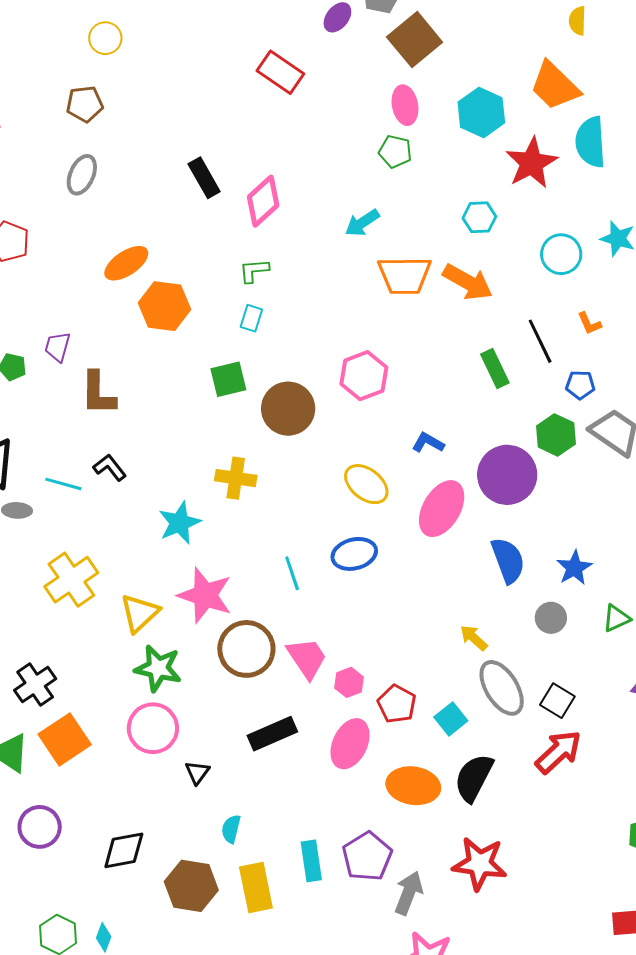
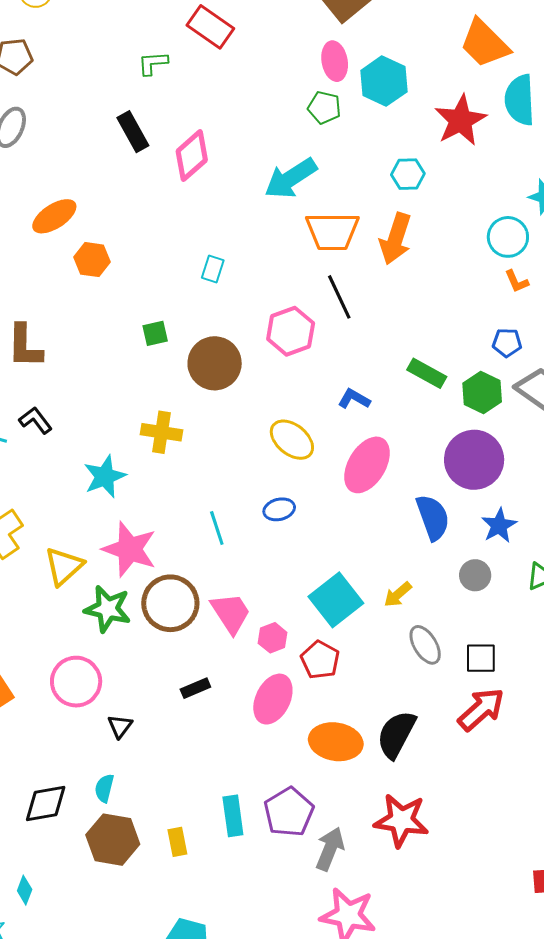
cyan hexagon: (481, 112) -> (384, 81), moved
cyan arrow: (362, 223) -> (291, 178), size x1.5
cyan circle: (561, 254) -> (508, 237), moved
green L-shape: (254, 271) -> (153, 63), moved
orange arrow: (468, 282) -> (396, 239), turned 78
orange hexagon: (165, 306) -> (92, 260), size x0.7
cyan rectangle: (251, 318) -> (213, 269), moved
black line: (540, 341) -> (339, 297), moved
green rectangle: (495, 369) -> (427, 373), moved, turned -36
green square: (228, 379) -> (155, 333), size x0.7
purple circle: (507, 475) -> (474, 460), moved
blue ellipse: (354, 554) -> (279, 509), size x0.7
yellow arrow: (474, 638) -> (398, 594), turned -84
green star: (158, 668) -> (108, 609), moved
gray ellipse: (502, 688) -> (425, 645), size x0.7
black square: (557, 701) -> (481, 658), turned -32
cyan square: (451, 719) -> (336, 600), moved, size x1.6
black rectangle: (272, 734) -> (195, 688), size x0.6
cyan semicircle: (231, 829) -> (104, 788), moved
yellow rectangle: (256, 887) -> (177, 842), size x0.6

